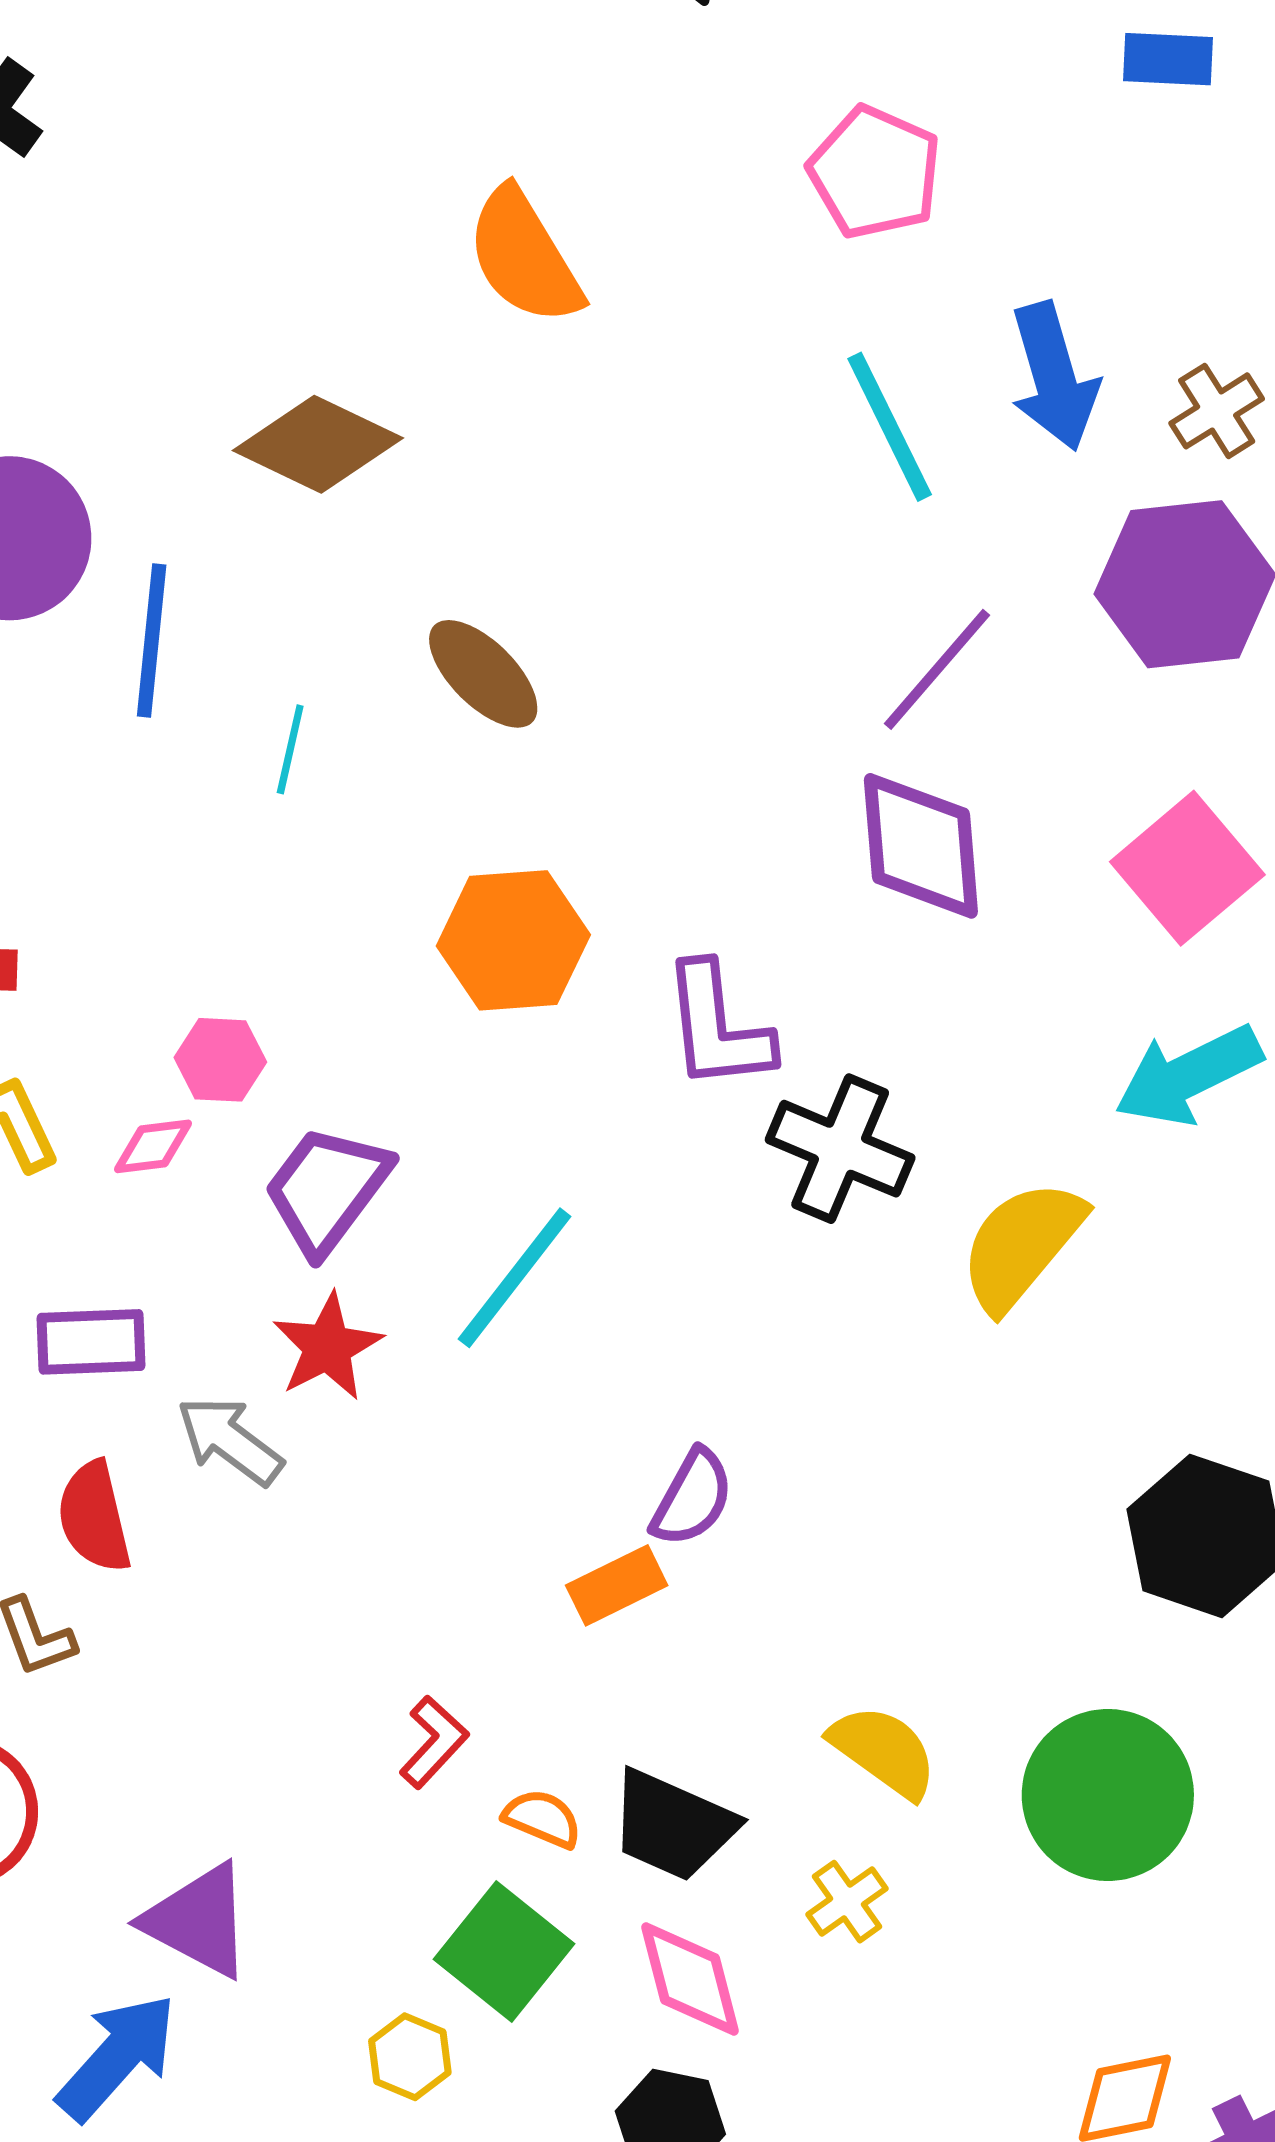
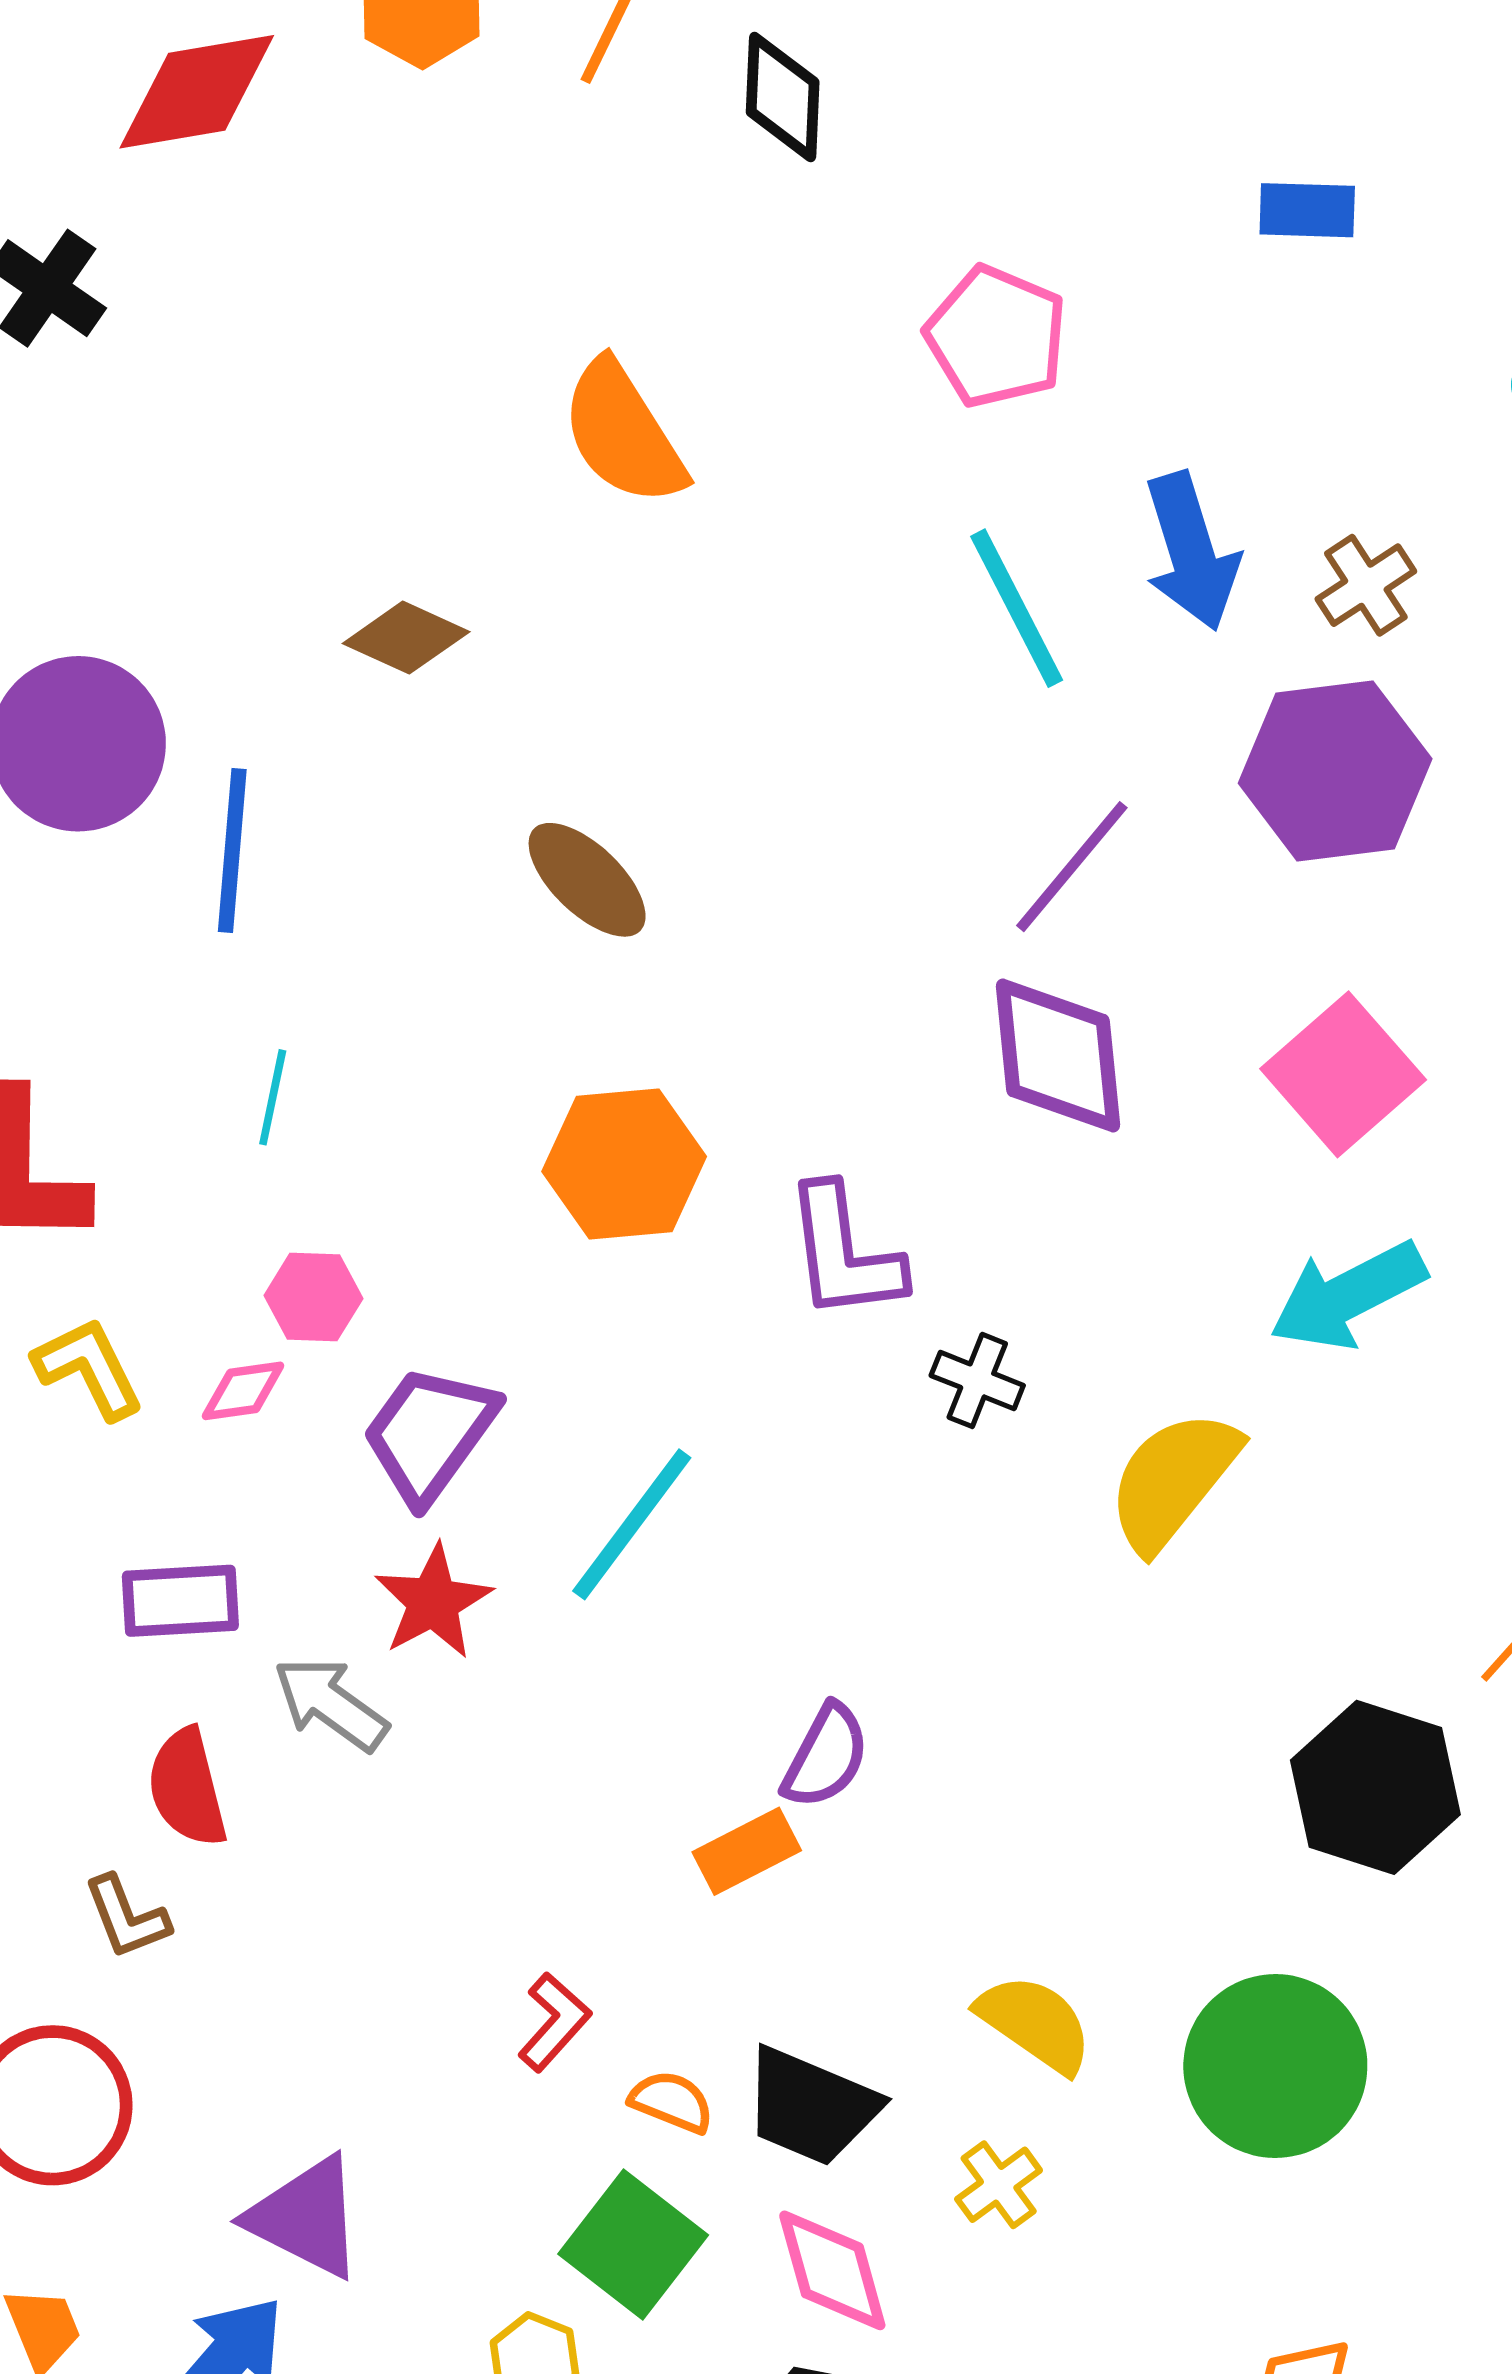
brown diamond: (318, 444) -> (406, 638), size x0.7
cyan line: (290, 749) -> (273, 1097), moved
black cross: (840, 1149) -> (977, 1380), size x0.6

